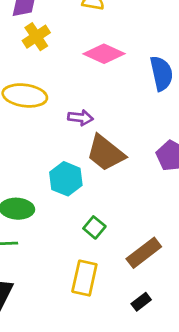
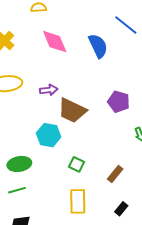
pink diamond: (104, 54) -> (55, 42), turned 56
brown rectangle: (144, 253) -> (115, 174), size x0.7

